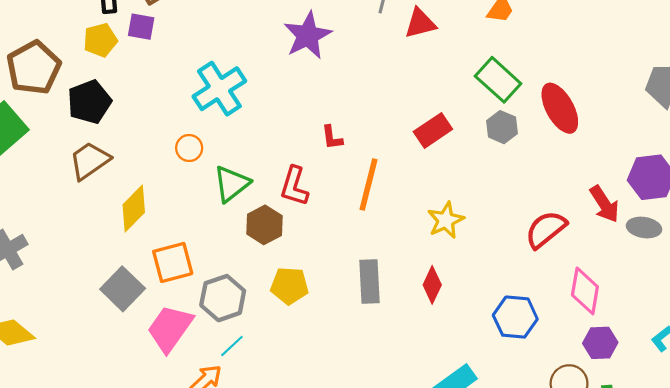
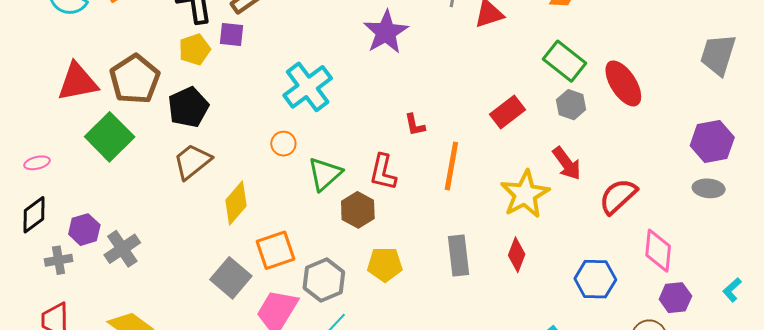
red arrow: (604, 204) -> (567, 163), moved
yellow star: (446, 220) -> (525, 194), size x1.4

